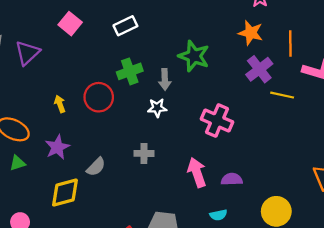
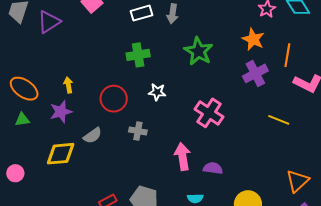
gray arrow: (165, 79) -> (173, 14), moved
yellow line: (282, 95) -> (279, 120), moved
red circle: (99, 97) -> (114, 99), moved
yellow arrow: (60, 104) -> (68, 85), moved

